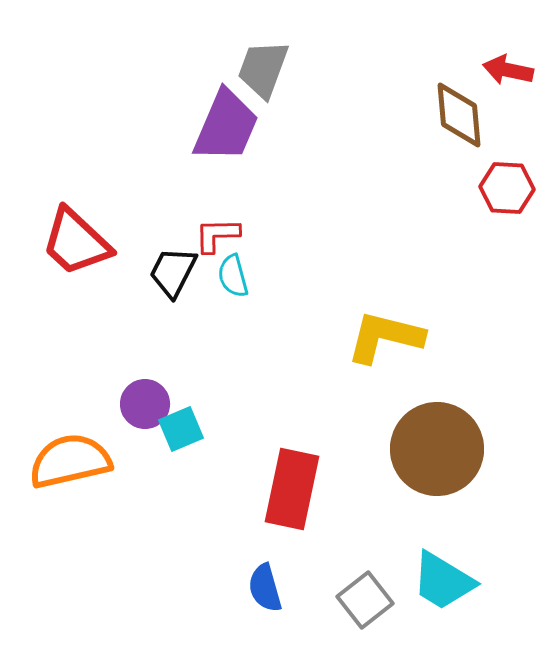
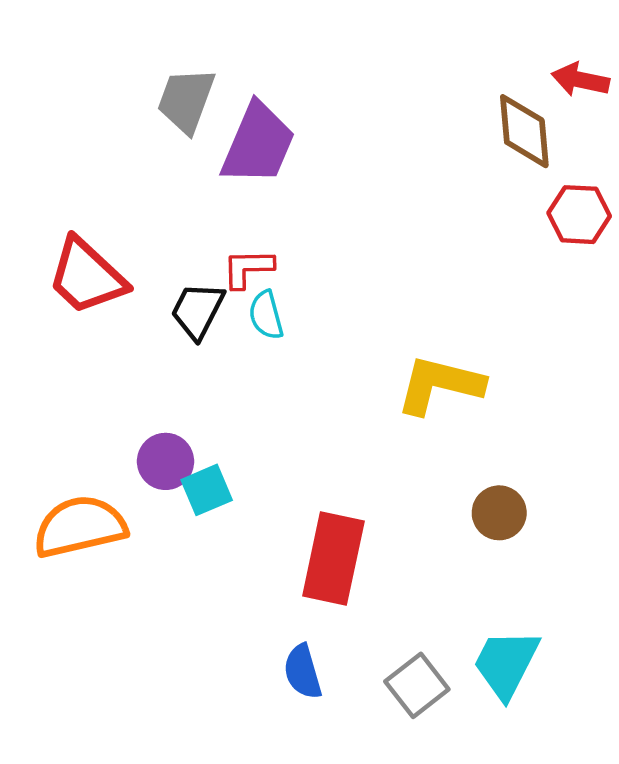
gray trapezoid: (263, 69) -> (186, 100), moved
brown circle: (437, 449) -> (499, 513), size x0.5
cyan trapezoid: (443, 581) -> (506, 664), turned 86

